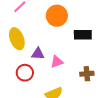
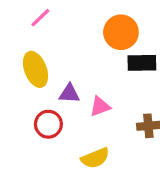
orange circle: (57, 16) -> (121, 32), moved

